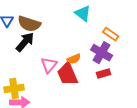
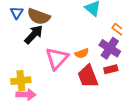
pink triangle: (49, 65) -> (57, 58), size x1.4
red trapezoid: (67, 74) -> (88, 76), moved

